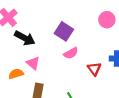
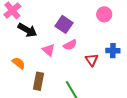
pink triangle: (33, 63) -> (48, 50), moved
orange semicircle: (16, 74) -> (19, 63), turned 56

